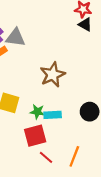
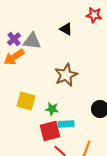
black triangle: (85, 24) -> (66, 29), moved
cyan rectangle: (53, 115) -> (66, 124), moved

